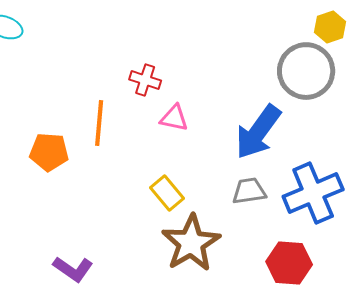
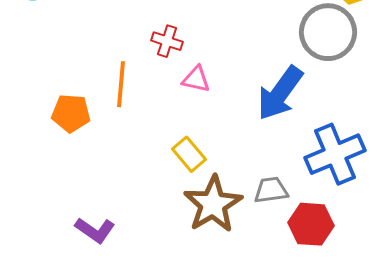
gray trapezoid: (249, 191) -> (271, 190), moved

